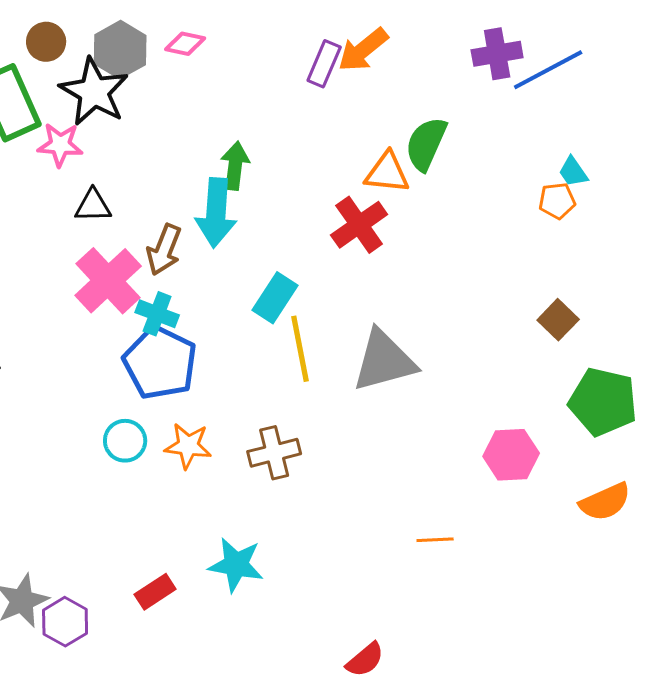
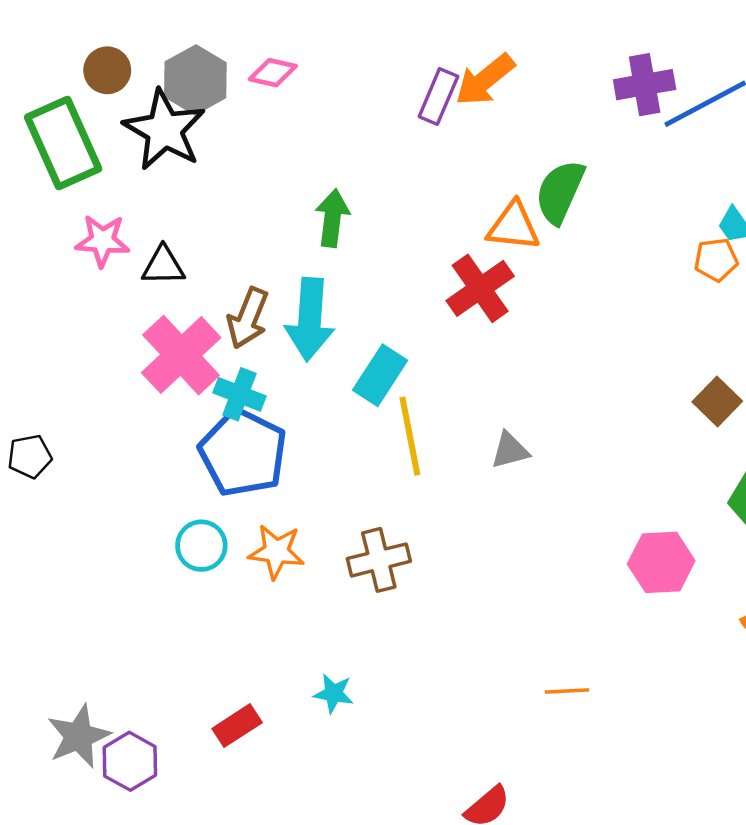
pink star: (60, 145) -> (102, 241), moved
cyan arrow: (216, 213) -> (310, 319), moved
gray triangle: (384, 361) -> (510, 450), size x0.5
orange line: (435, 540) -> (567, 691), moved
cyan star: (236, 565) -> (334, 693), size x0.6

